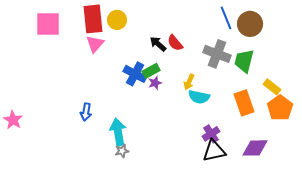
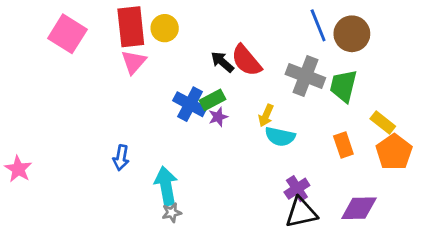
pink square: (48, 24) -> (67, 34), turned 32
red semicircle: (175, 43) -> (246, 61), size x1.4
orange rectangle: (244, 103) -> (343, 145), size x0.7

